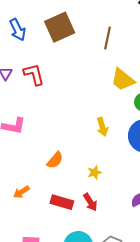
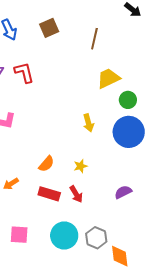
brown square: (60, 27) -> (49, 28), size x0.7
yellow trapezoid: (123, 80) -> (108, 78), turned 115
orange semicircle: (55, 160) -> (46, 164), moved

